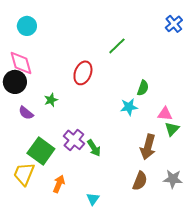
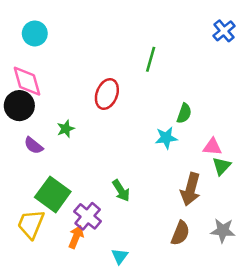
green line: (117, 46) -> (151, 59), turned -30
purple cross: (74, 140) -> (88, 216), moved

